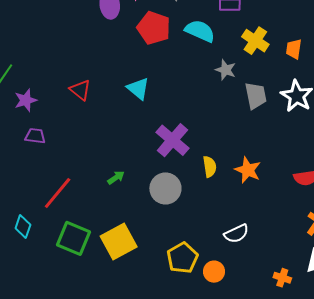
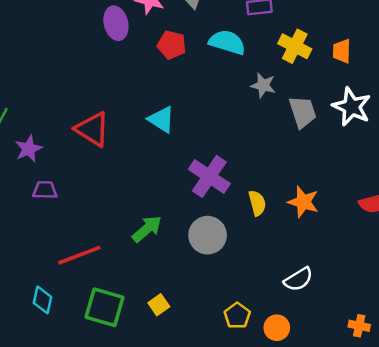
red pentagon: (154, 28) -> (172, 45), size x0.7
red triangle: (80, 90) -> (92, 129), size x1.4
green arrow: (116, 178) -> (147, 229), size x1.5
red line: (58, 193) -> (79, 255), turned 36
yellow square: (119, 242) -> (159, 305), size x0.5
yellow pentagon: (182, 258) -> (237, 316), size x0.7

